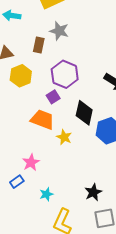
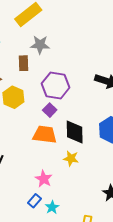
black diamond: (84, 113) -> (75, 132), moved
yellow star: (64, 137) -> (71, 158), moved
cyan star: (46, 194) -> (52, 207), moved

